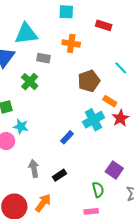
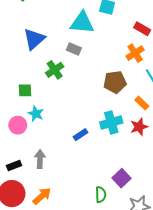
cyan triangle: (26, 34) -> (82, 23), moved
orange cross: (71, 43) -> (135, 53), moved, turned 36
orange rectangle: (110, 101) -> (142, 103), moved
black rectangle: (60, 175) -> (14, 166), moved

